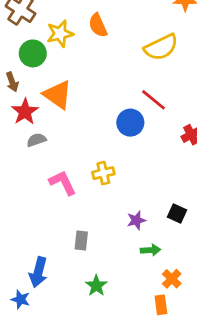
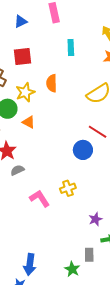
orange semicircle: (98, 25) -> (52, 83), turned 30
orange triangle: (58, 95) -> (29, 122), moved, size x0.6
gray rectangle: (81, 240) -> (89, 255), moved

